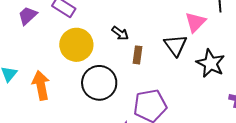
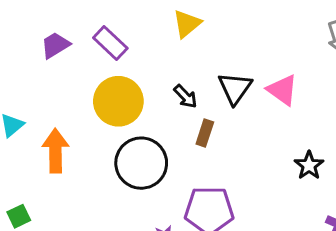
pink triangle: (195, 22) -> (282, 90), moved, turned -50
black triangle: (176, 45) -> (235, 88), moved
black star: (211, 63) -> (309, 165), size x0.7

